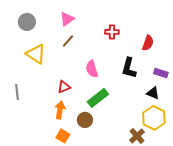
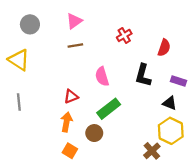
red cross: (112, 32) -> (124, 35), turned -32
brown line: (68, 41) -> (75, 45), turned 40
yellow triangle: (36, 54) -> (19, 60), moved

